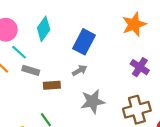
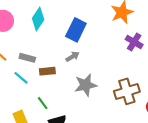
cyan line: (19, 52) -> (21, 78), moved
purple cross: (140, 67) -> (134, 42), moved

